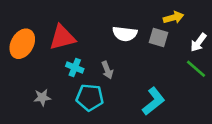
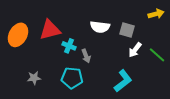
yellow arrow: (173, 17) -> (156, 14), moved
white arrow: (198, 42) -> (135, 50), moved
cyan cross: (75, 67) -> (69, 46), moved

